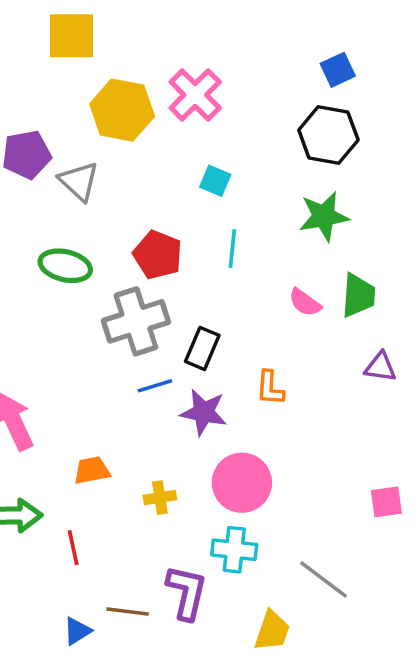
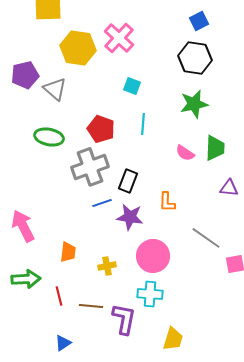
orange trapezoid: (92, 470) -> (68, 252), turned 110
gray line: (324, 579) -> (206, 238), moved
brown line: (128, 612) -> (91, 306), moved

